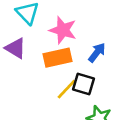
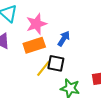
pink star: (63, 30) -> (36, 24), turned -30

